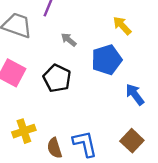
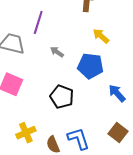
blue pentagon: (107, 60) -> (90, 66), turned 30
black pentagon: (57, 78) -> (62, 97), moved

